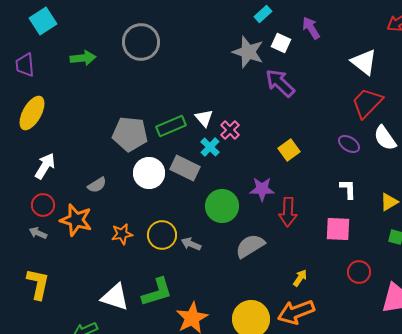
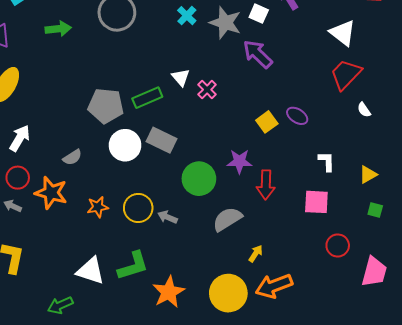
white triangle: (204, 118) -> (181, 77), moved
pink cross: (230, 130) -> (207, 90), moved
white semicircle: (385, 138) -> (364, 110), size x0.6
purple ellipse: (349, 144) -> (297, 116), moved
cyan cross: (210, 147) -> (187, 16), moved
yellow arrow: (300, 278) -> (256, 254), moved

